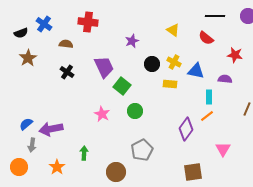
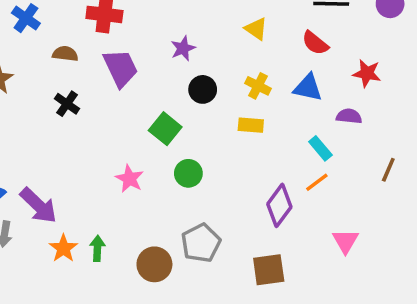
black circle: (152, 64) -> (203, 89), moved
purple trapezoid: (104, 67) -> (121, 68), moved
blue triangle: (196, 71) -> (308, 88), moved
cyan rectangle: (209, 97) -> (320, 148), turned -40
purple arrow: (51, 129) -> (38, 205), turned -125
orange star: (57, 167) -> (63, 248), moved
brown circle: (116, 172) -> (154, 264), moved
brown square: (193, 172) -> (269, 270), moved

